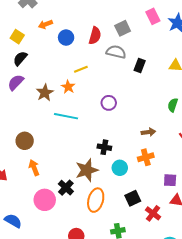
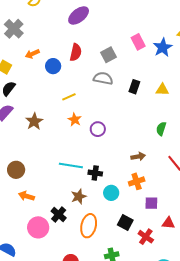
red semicircle: (95, 36) -> (76, 52), moved
black rectangle: (140, 65) -> (134, 87), moved
orange star: (68, 87) -> (75, 120), moved
cyan line: (66, 116) -> (71, 165), moved
orange arrow: (34, 168) -> (26, 196), turned -49
brown star: (87, 170) -> (79, 196), size x0.7
purple square: (170, 180) -> (151, 203), moved
black square: (133, 198) -> (125, 222), turned -35

